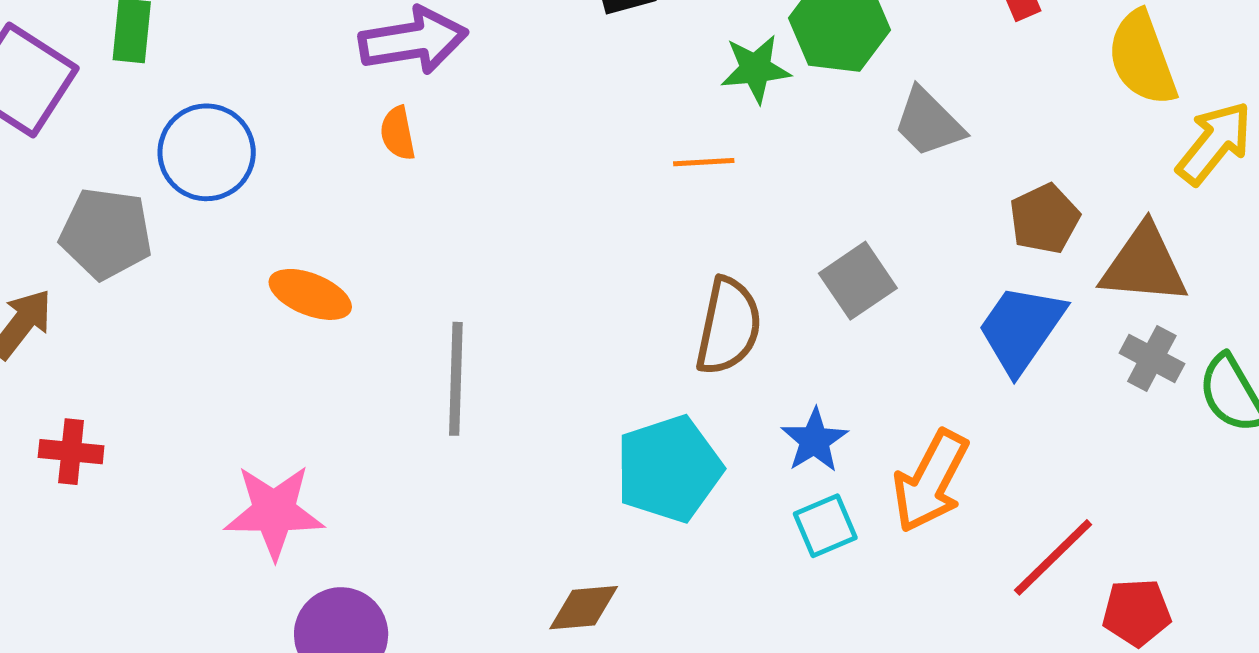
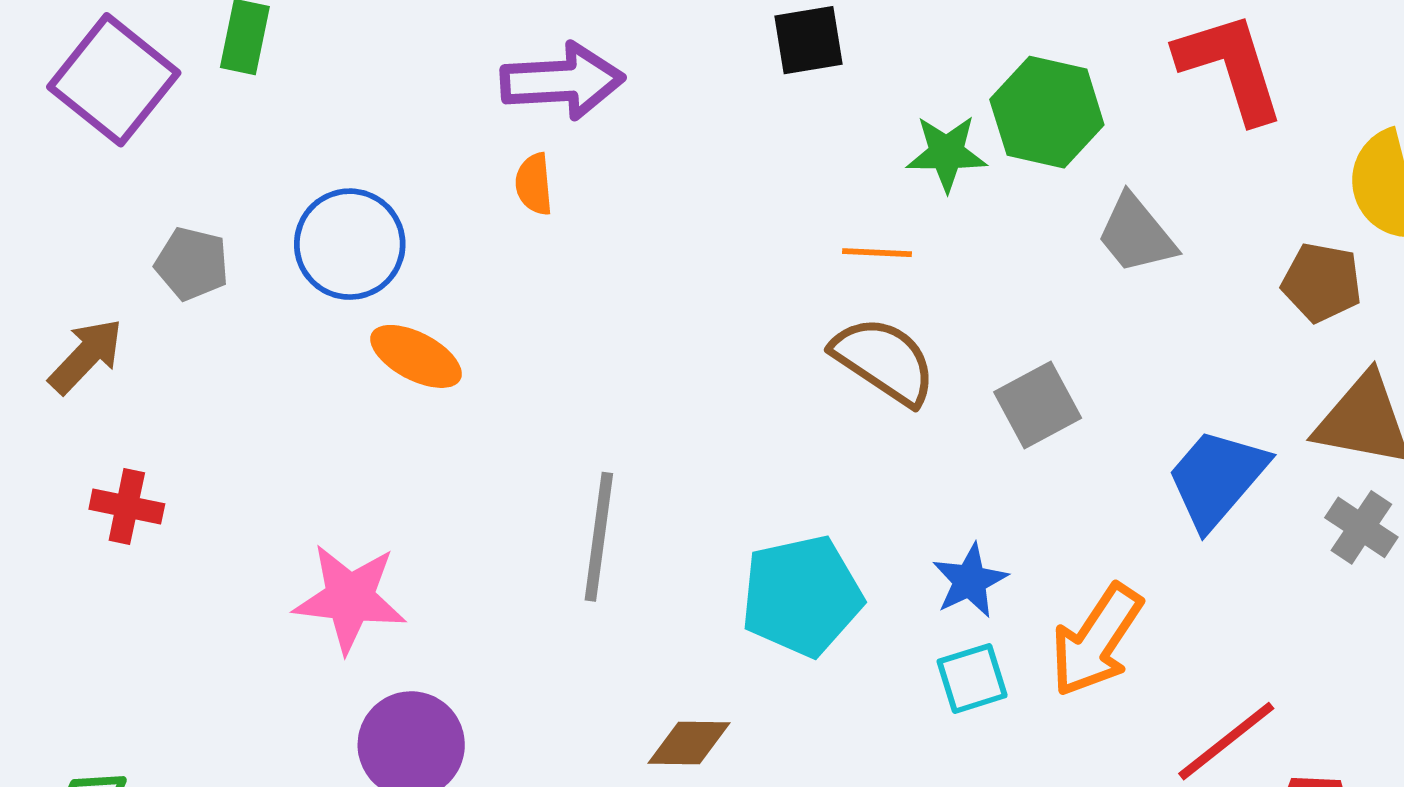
blue circle: (207, 152) -> (350, 244), moved
brown pentagon: (1045, 219) -> (1322, 282), moved, turned 30
gray pentagon: (106, 234) -> (192, 264), size x0.7
brown semicircle: (729, 326) -> (884, 361), moved, turned -74
gray line: (456, 379) -> (599, 537), moved

